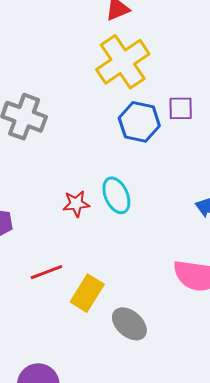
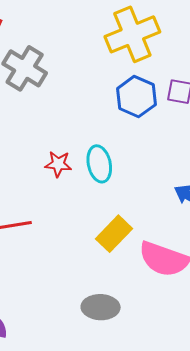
yellow rectangle: (87, 293) -> (114, 234), moved
gray ellipse: (129, 324) -> (101, 307), moved, turned -51

